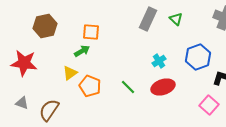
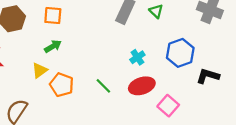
orange square: (91, 32) -> (53, 16), moved
pink square: (209, 105) -> (168, 106), moved

